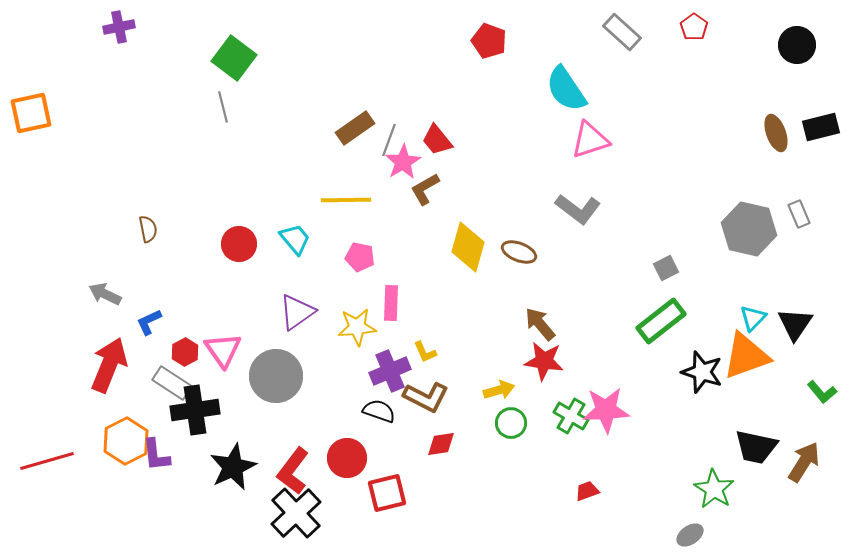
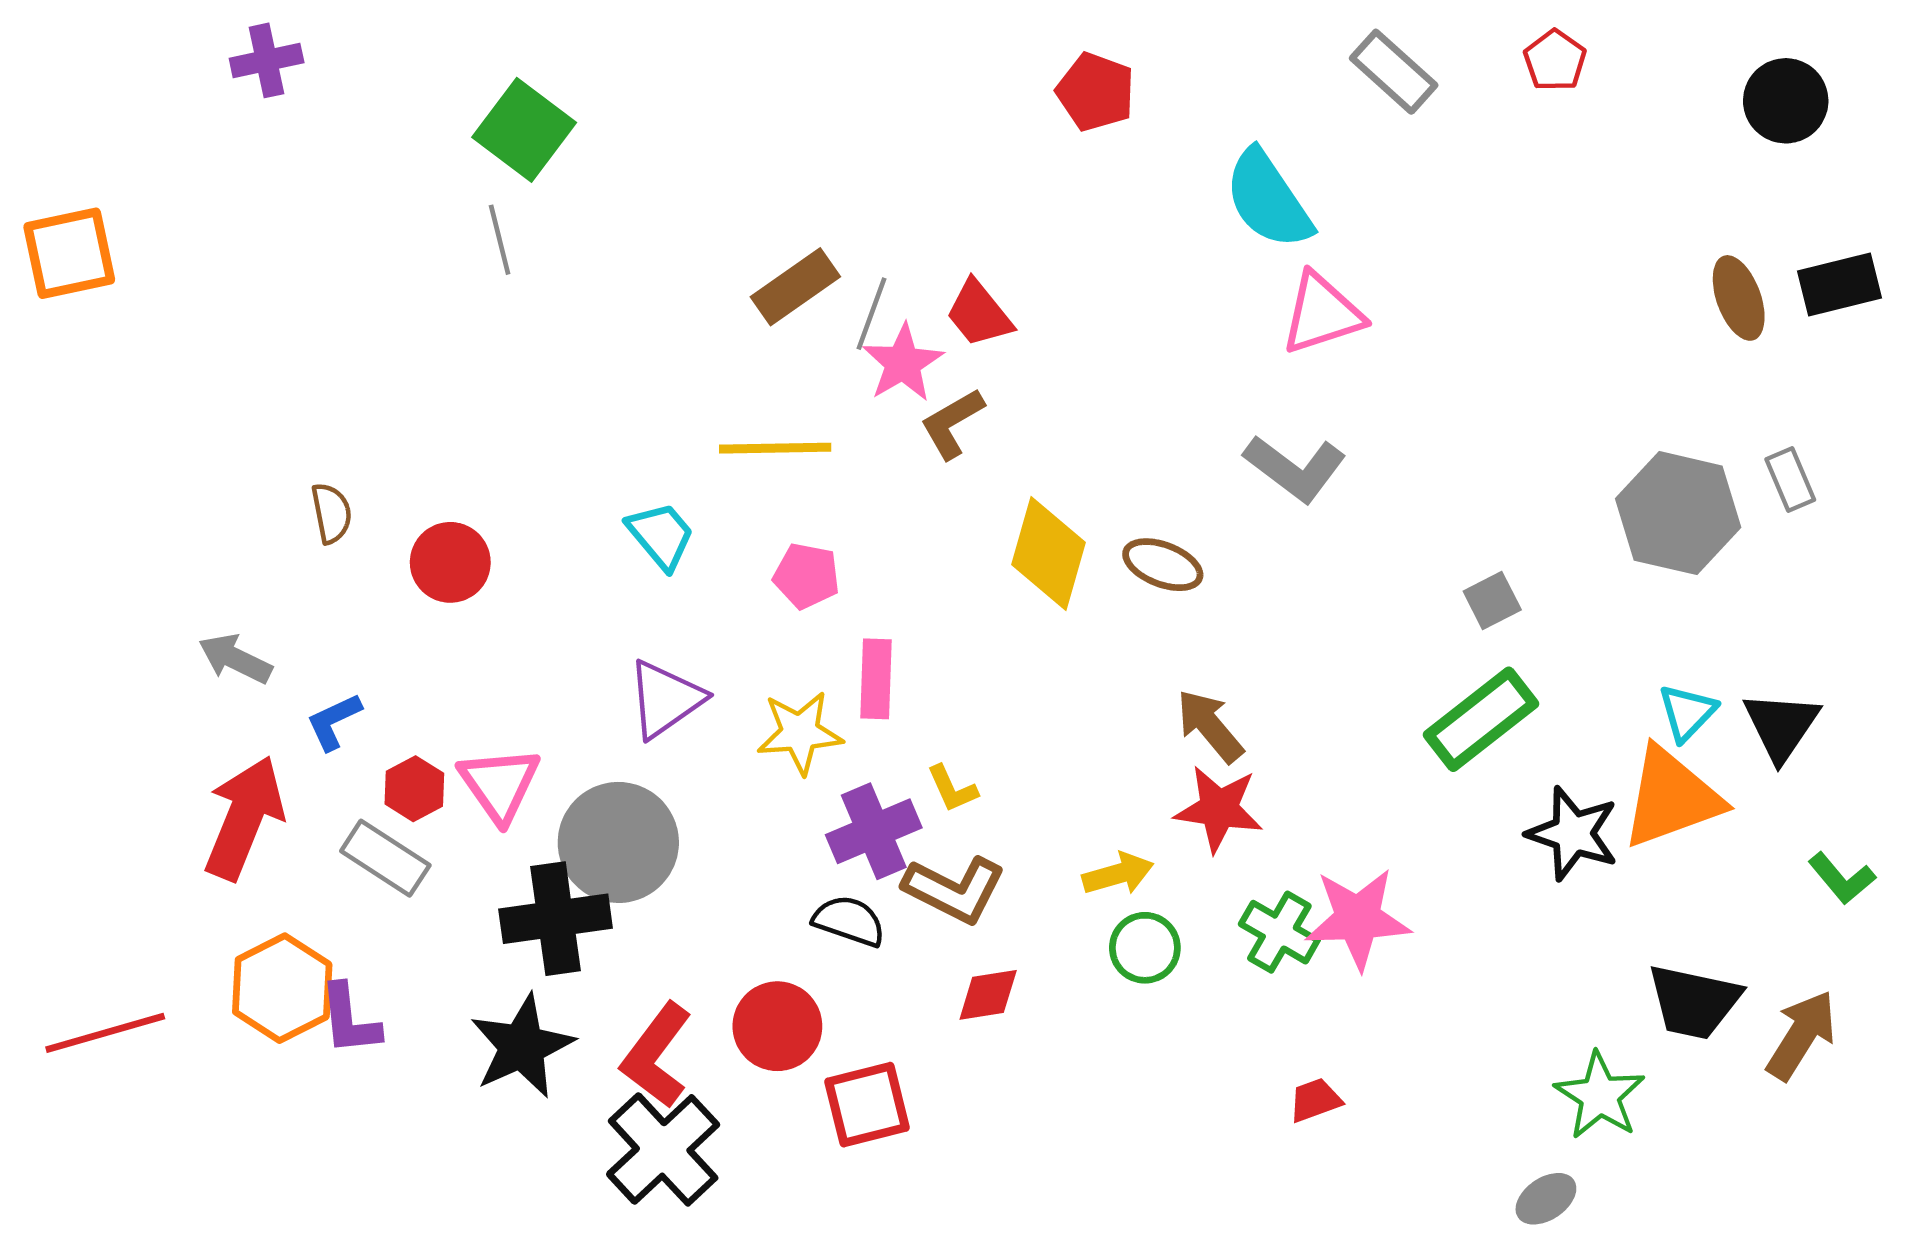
red circle: (239, 244) -> (450, 562), moved
black cross: (195, 410) -> (556, 919), moved

